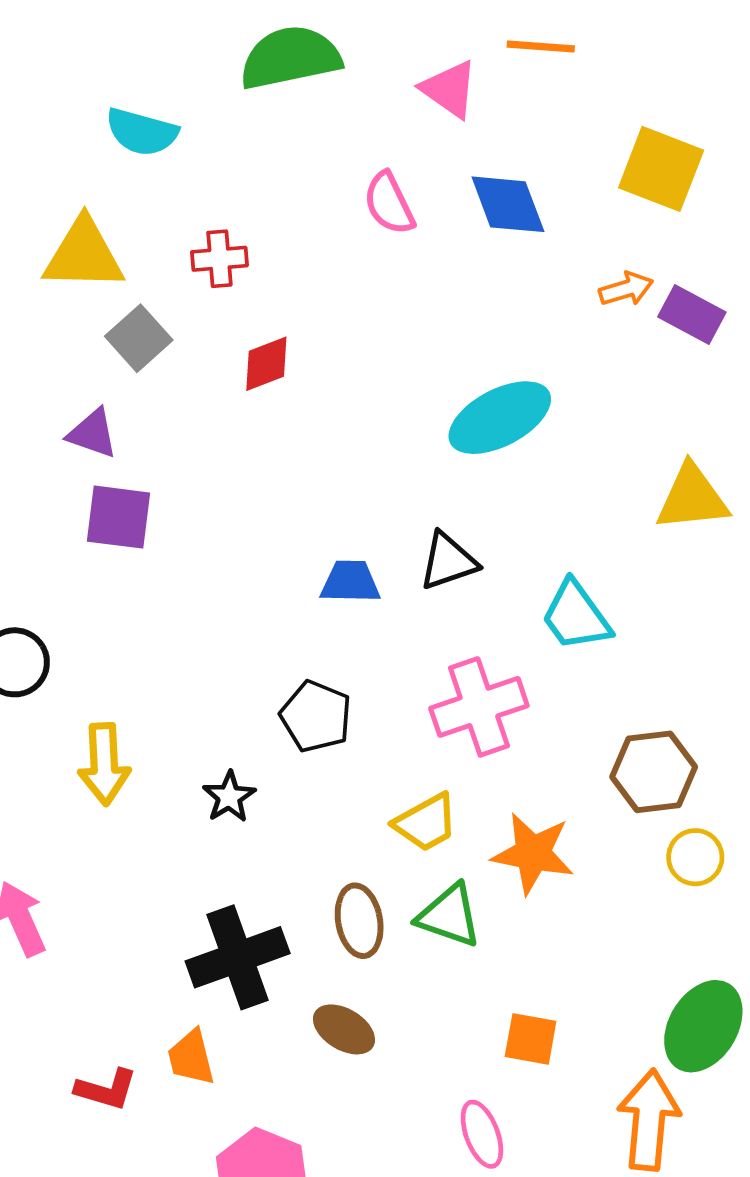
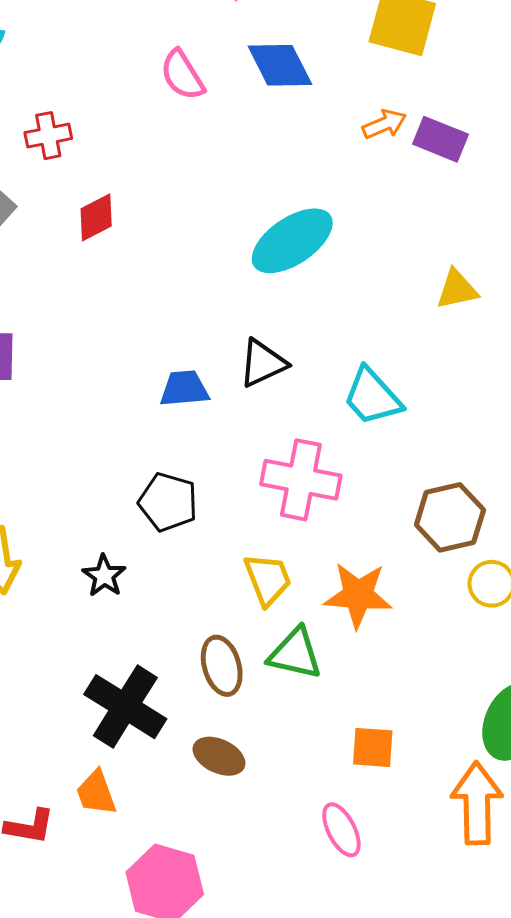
yellow triangle: (692, 498) -> (457, 289), size x0.7
pink cross: (479, 707) -> (301, 480), turned 36
yellow trapezoid: (426, 823) -> (268, 579), turned -76
black cross: (238, 957) -> (125, 707), turned -32

